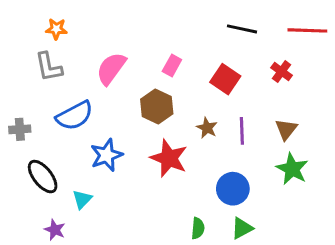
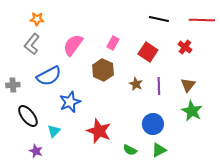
gray L-shape: (49, 67) -> (32, 44), turned 50
red star: (169, 158) -> (99, 131), moved
green semicircle: (198, 228) -> (130, 150), turned 112

